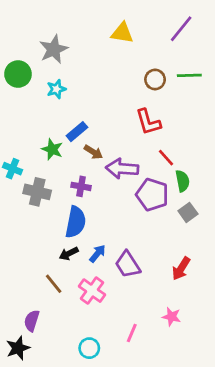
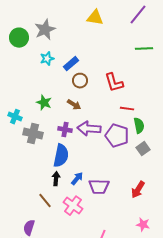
green circle: (18, 74) -> (19, 38), moved
brown circle: (155, 79) -> (80, 81), moved
blue rectangle: (77, 132) -> (71, 64), moved
red line: (166, 158) -> (127, 109), turned -40
purple arrow: (122, 169) -> (89, 129), moved
black arrow: (69, 254) -> (56, 179), turned 120
purple trapezoid: (128, 265) -> (99, 187), turned -55
pink star: (171, 317) -> (143, 225), moved

